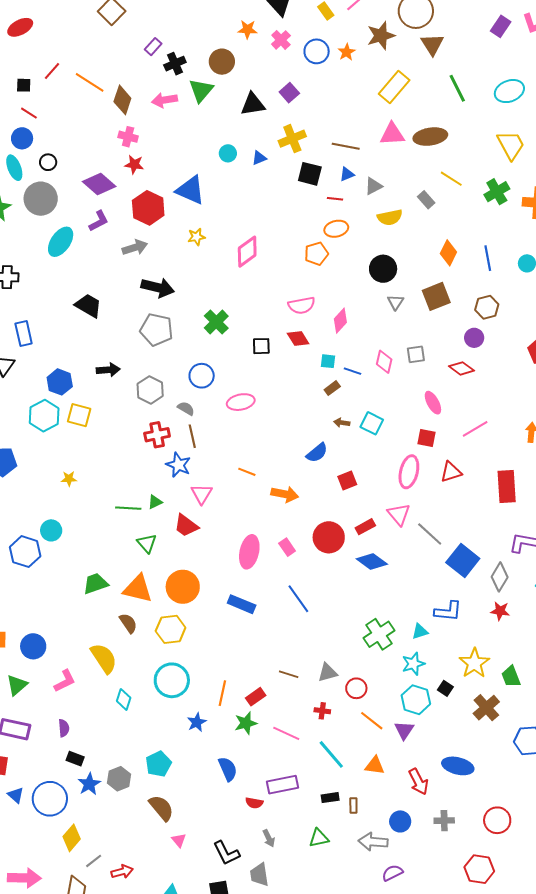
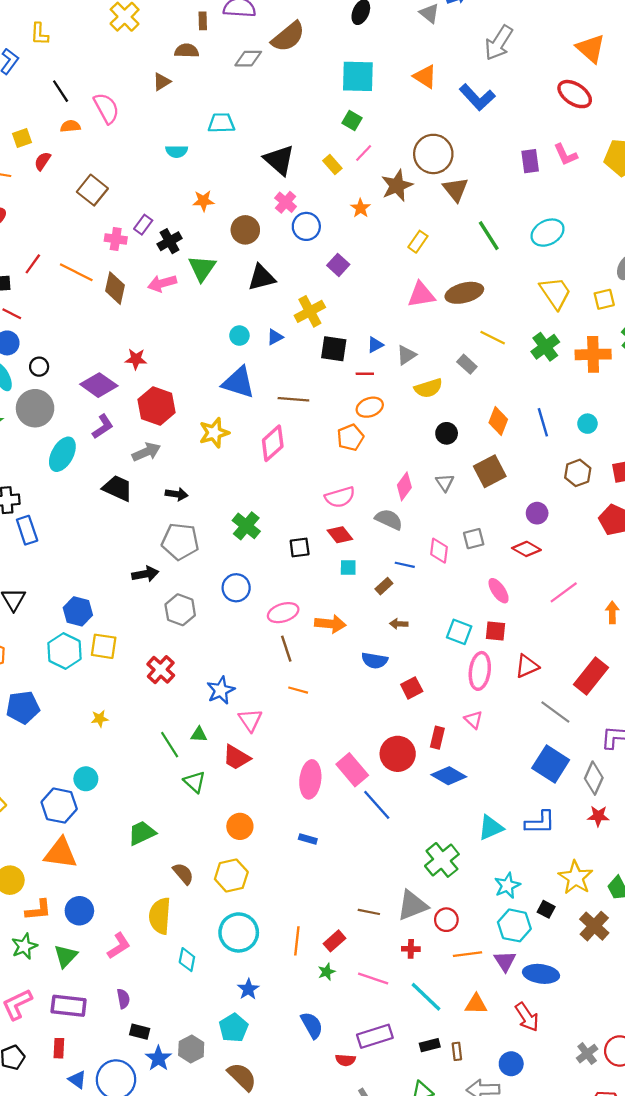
purple rectangle: (501, 26) -> (530, 161), turned -35
orange star: (247, 29) -> (203, 201), moved
blue circle: (317, 51) -> (306, 226), moved
brown circle: (222, 62) -> (245, 230), moved
yellow rectangle: (394, 87) -> (418, 242), size x0.6
purple square: (289, 93) -> (338, 265), moved
pink cross: (128, 137) -> (116, 239), moved
brown line: (346, 146) -> (293, 399), moved
blue triangle: (190, 190) -> (238, 382), moved
yellow star: (196, 237) -> (214, 433), size x1.5
black circle: (383, 269) -> (447, 433), moved, size x0.7
black arrow: (158, 288) -> (177, 494), size x0.6
black trapezoid: (88, 306) -> (118, 488), moved
brown hexagon: (487, 307) -> (578, 473), moved
pink diamond: (340, 321) -> (404, 486), moved
blue rectangle: (24, 333) -> (27, 530), moved
cyan square: (328, 361) -> (348, 568), moved
black arrow: (108, 370) -> (145, 574), moved
gray semicircle: (186, 408) -> (389, 519), moved, size x1.4
cyan square: (372, 423) -> (459, 632), moved
pink line: (475, 429) -> (564, 592), moved
red cross: (157, 435) -> (161, 670), moved, turned -30
brown line: (192, 436) -> (286, 649), moved
blue semicircle: (317, 453) -> (375, 660), turned 55
blue star: (178, 465) -> (221, 690), turned 30
red rectangle: (507, 487) -> (591, 676), turned 48
orange arrow: (285, 494) -> (330, 624), moved
green triangle: (155, 502) -> (199, 735), turned 35
green line: (128, 508) -> (170, 745), turned 60
pink triangle: (399, 514) -> (473, 720), size x0.7
red rectangle: (365, 527) -> (437, 738), turned -42
gray line: (430, 534) -> (555, 712), moved
pink rectangle: (287, 547) -> (352, 770), size x1.6
orange circle: (183, 587) -> (240, 826), size x0.7
orange triangle: (138, 589) -> (61, 853), moved
blue line: (298, 599) -> (377, 805), moved
blue rectangle: (242, 604) -> (308, 839), size x0.6
cyan triangle: (420, 631) -> (491, 828), moved, size x1.4
green cross: (379, 634) -> (442, 860), moved
yellow semicircle: (104, 658) -> (160, 916), turned -136
gray triangle: (328, 673) -> (412, 905), size x1.4
orange line: (372, 721) -> (467, 954), turned -40
blue star: (197, 722) -> (248, 989), moved
green star: (246, 723) -> (327, 972), size x0.7
blue ellipse: (458, 766) -> (541, 974), moved
gray cross: (444, 821) -> (587, 1054), moved, turned -30

